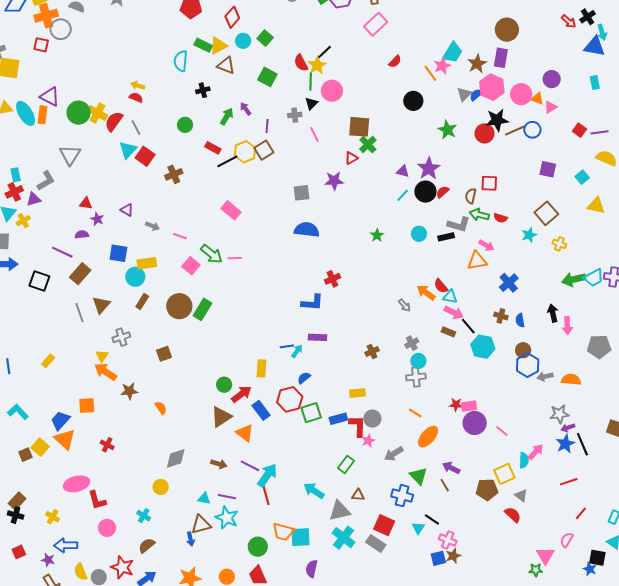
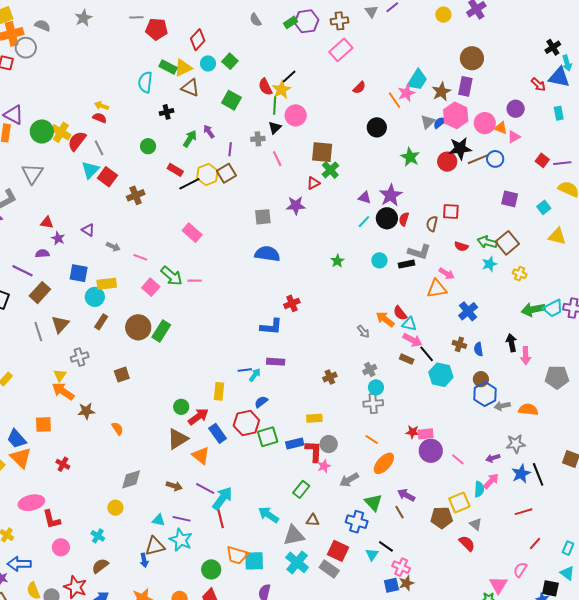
red arrow: (569, 21) -> (538, 84), moved
red semicircle: (443, 192) -> (404, 219), turned -32
green arrow: (479, 215) -> (487, 242), moved
blue trapezoid: (60, 420) -> (17, 439), turned -85
purple arrow: (568, 428) -> (493, 458), moved

